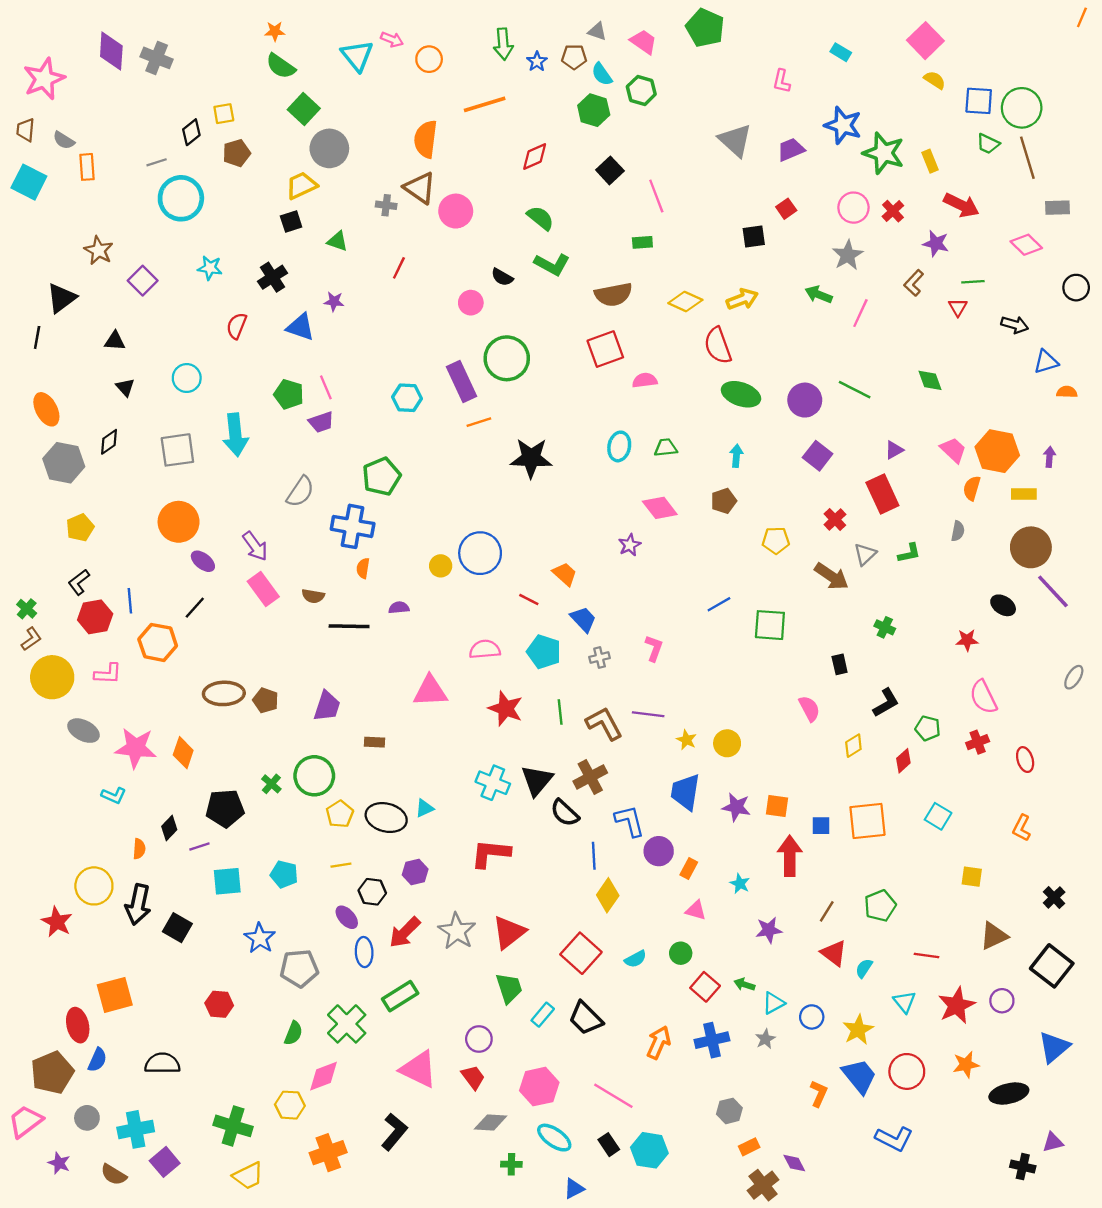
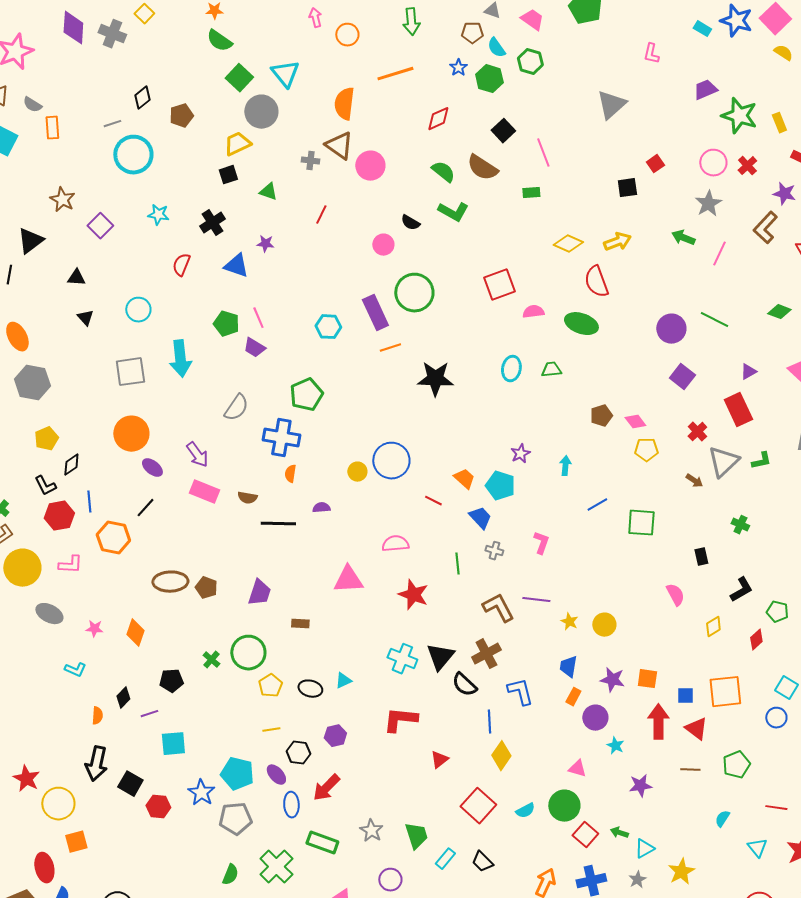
pink arrow: (392, 39) -> (315, 18), turned -126
cyan triangle: (357, 56) -> (285, 74), moved
blue star: (537, 61) -> (458, 68), moved
yellow square: (224, 114) -> (144, 14), moved, turned -36
blue star: (843, 125) -> (736, 21), moved
gray triangle: (735, 140) -> (611, 105), turned 36
purple trapezoid: (791, 150) -> (705, 90), moved
brown L-shape: (914, 283) -> (765, 228), size x1.4
brown semicircle: (613, 295) -> (482, 168), moved, turned 44
green diamond: (930, 380) -> (779, 312), turned -50
green ellipse: (741, 394) -> (581, 324), moved
purple trapezoid: (321, 422) -> (254, 348), turned 50
black diamond: (109, 442) -> (71, 465), moved
cyan arrow: (736, 456) -> (565, 466), moved
pink diamond: (660, 508) -> (635, 422), moved, size x0.7
gray triangle: (865, 554) -> (723, 462), size x1.6
brown arrow: (831, 576) -> (694, 481), size x0.6
black L-shape: (79, 582) -> (45, 486), turned -80
pink rectangle: (263, 589) -> (204, 492), turned -32
cyan pentagon: (544, 652) -> (500, 486), moved
gray cross: (600, 657) -> (494, 551), turned 30
green line: (560, 712) -> (457, 564), moved
pink star: (136, 748) -> (94, 629), size x0.5
blue trapezoid: (685, 792) -> (568, 667), size x0.7
black pentagon: (225, 808) -> (171, 681), size x0.7
black ellipse: (386, 818) -> (310, 689), size x0.7
purple circle: (659, 851) -> (595, 718), moved
orange rectangle: (689, 869) -> (573, 697), moved
cyan pentagon: (284, 874) -> (237, 774), moved, size x1.4
yellow circle: (94, 886) -> (58, 804), moved
brown line: (827, 911) -> (690, 770), turned 60
gray star: (457, 931) -> (371, 831), moved, size x0.7
red triangle: (509, 932) -> (439, 760), moved, size x0.6
green circle: (681, 953) -> (564, 806), size x1.6
red triangle: (834, 953) -> (696, 729), moved
orange square: (115, 995) -> (76, 842), size x0.7
green rectangle: (400, 996) -> (322, 843), turned 52
red hexagon: (219, 1004) -> (158, 807), moved
blue circle: (812, 1017) -> (776, 718), moved
black trapezoid: (586, 1018) -> (482, 862), size x0.7
yellow star: (858, 1030) -> (681, 872), moved

